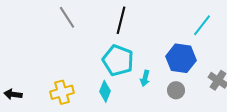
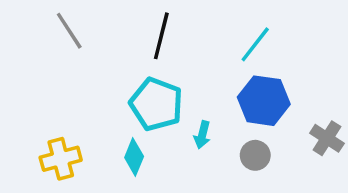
cyan line: (202, 25) -> (255, 44), moved

